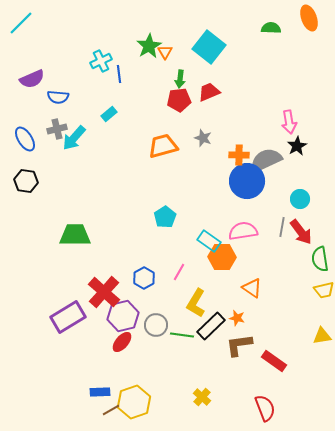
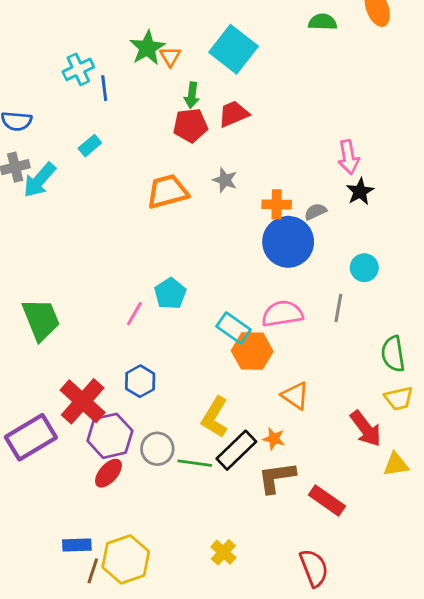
gray semicircle: (266, 160) -> (315, 212), size x0.5
red arrow: (301, 232) -> (366, 429), moved
green trapezoid: (75, 235) -> (41, 319), turned 68
pink line: (179, 272) -> (134, 314), moved
brown line: (111, 410) -> (93, 571), turned -42

